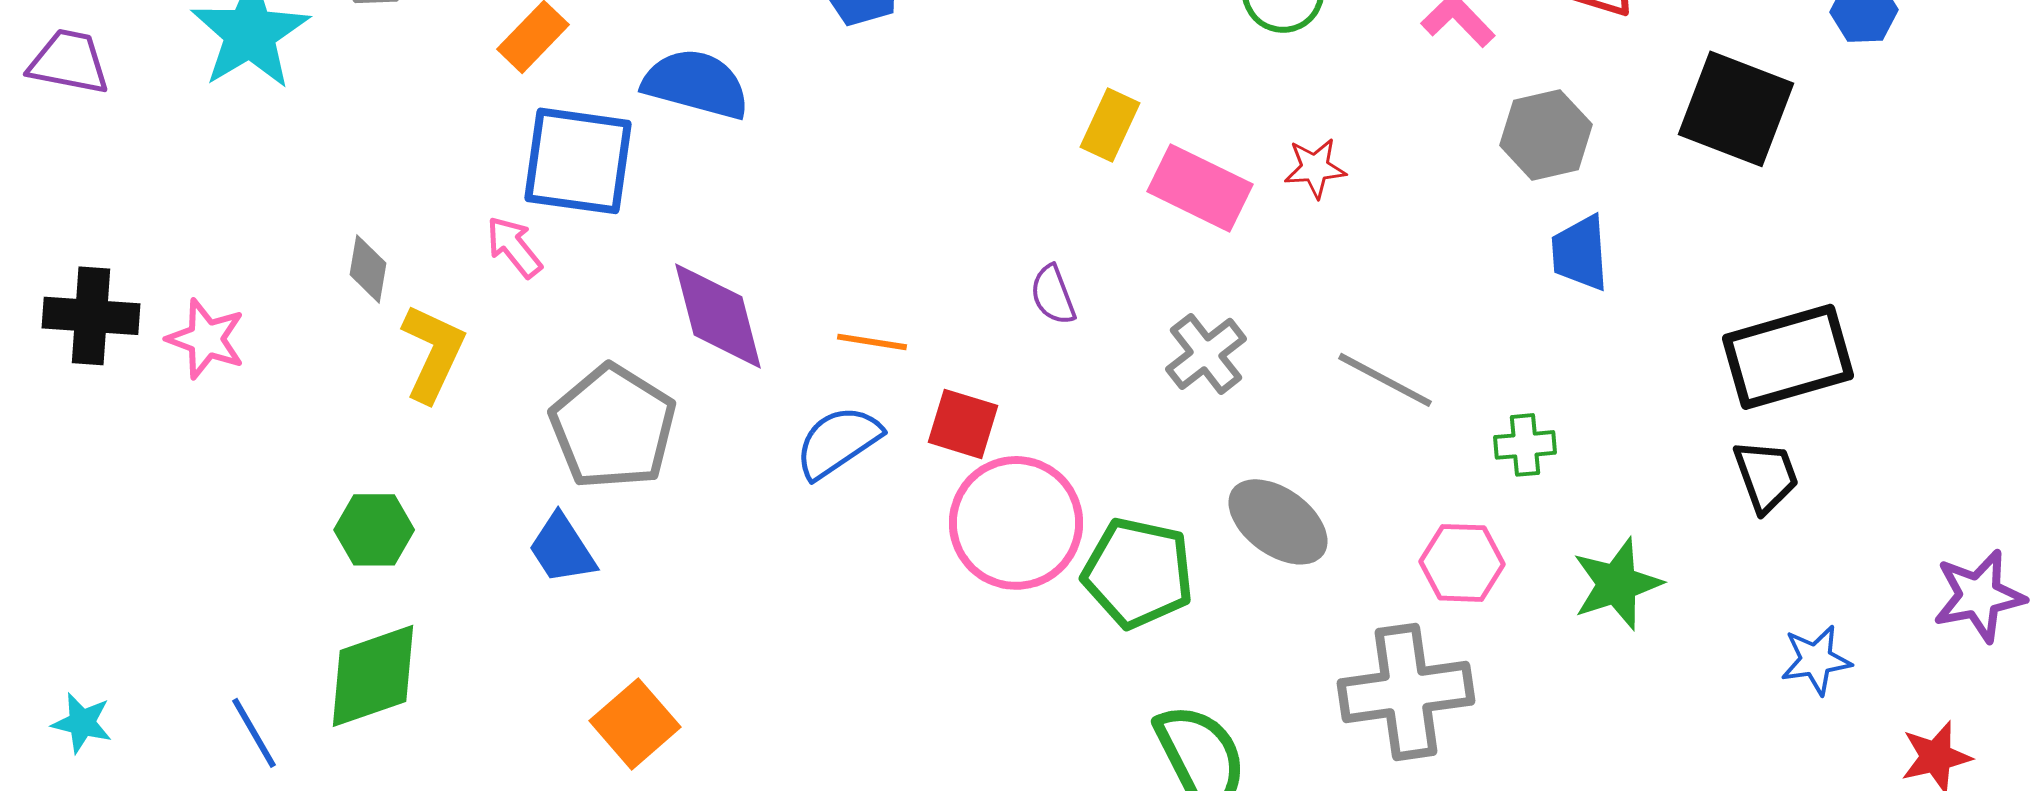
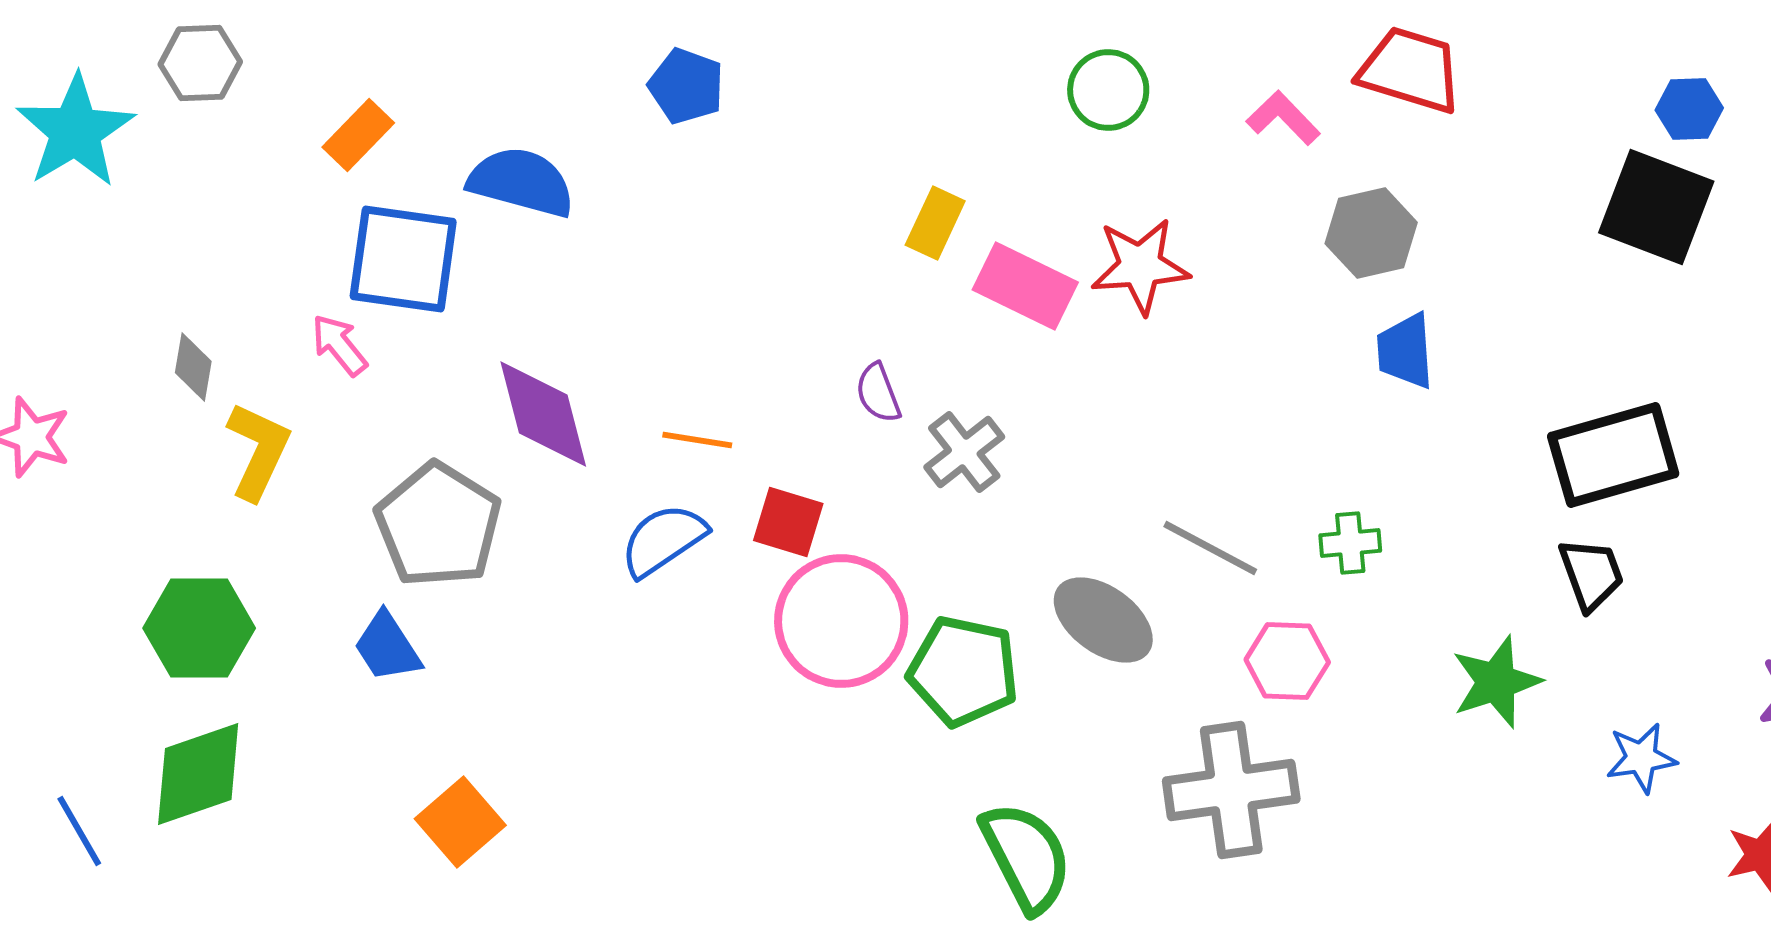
black square: (1736, 109) -> (1656, 207), moved
red star: (1315, 168) -> (1140, 266), size x1.6
gray cross: (1206, 354) -> (964, 452), moved
gray line: (1385, 380) -> (1210, 548), moved
green hexagon: (374, 530) -> (199, 628), size x1.4
green star: (1617, 584) -> (1496, 682), moved

